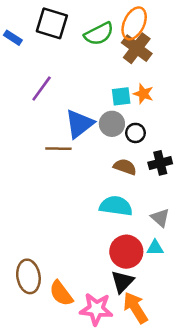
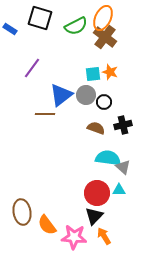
cyan semicircle: (116, 206) -> (108, 158), moved
orange arrow: (135, 308) -> (104, 236), size x0.7

